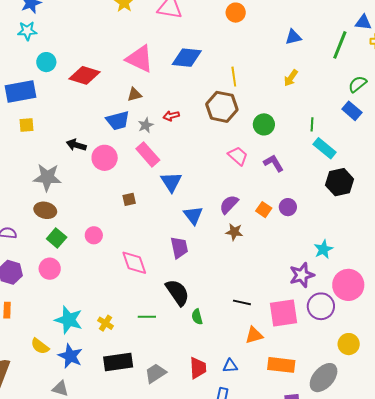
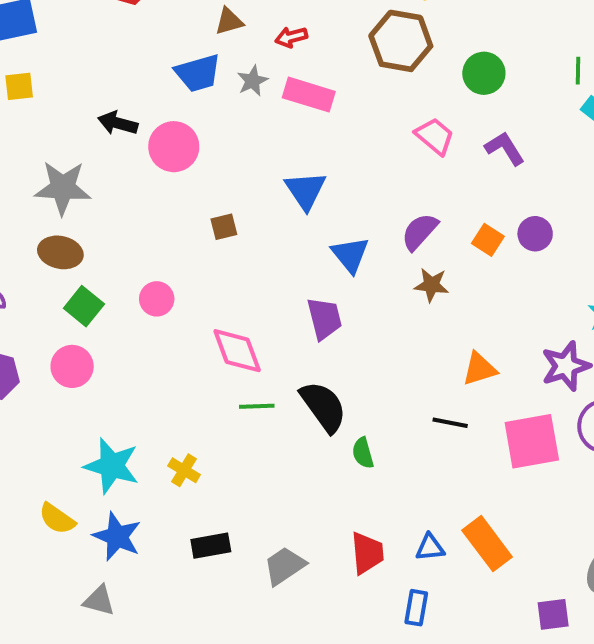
red arrow: (171, 116) -> (291, 37), moved
pink rectangle: (148, 154) -> (309, 95), moved, turned -30
green line: (147, 317) -> (257, 406), moved
orange triangle: (254, 335) -> (479, 369), moved
black rectangle: (118, 362) -> (211, 546), size x0.7
orange rectangle: (281, 365) -> (487, 544), moved, turned 48

